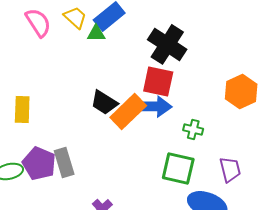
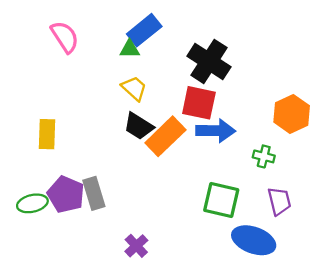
yellow trapezoid: (75, 17) -> (134, 88), moved
blue arrow: (154, 106) -> (216, 131), moved
green cross: (193, 129) -> (264, 156), moved

